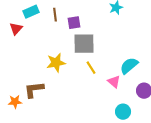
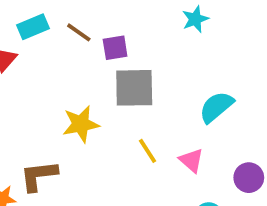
brown line: (55, 15) -> (79, 32), turned -48
cyan semicircle: (129, 66) -> (216, 107), moved
yellow line: (91, 68) -> (148, 151), moved

